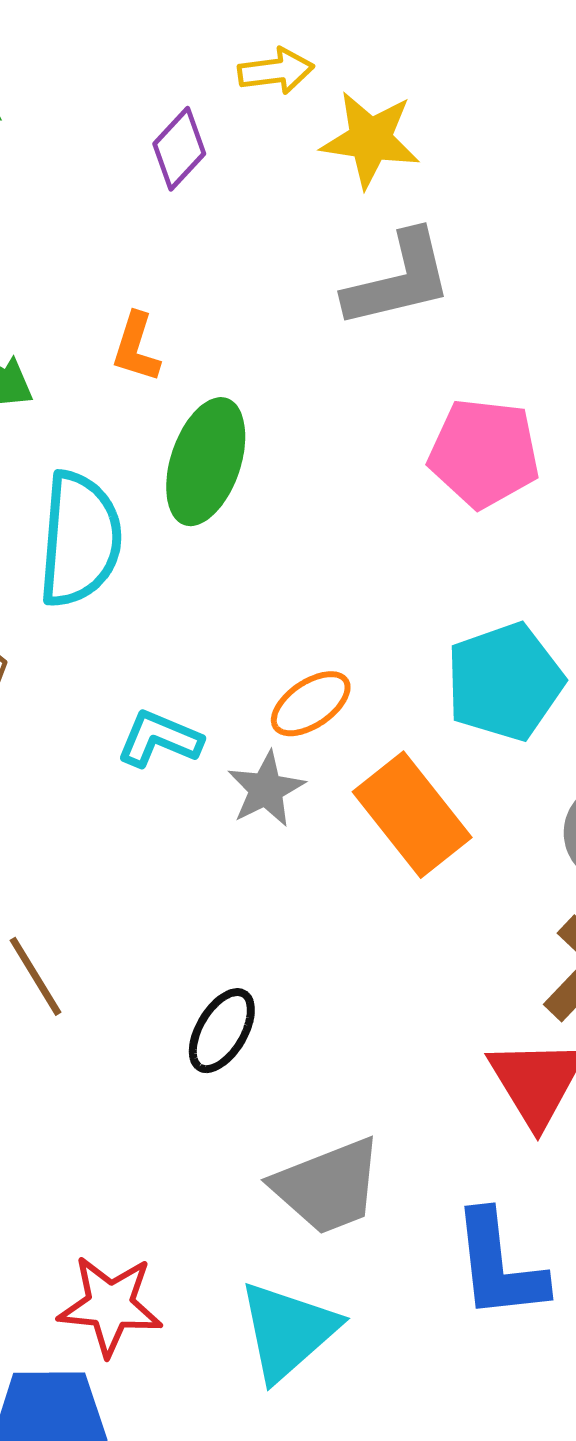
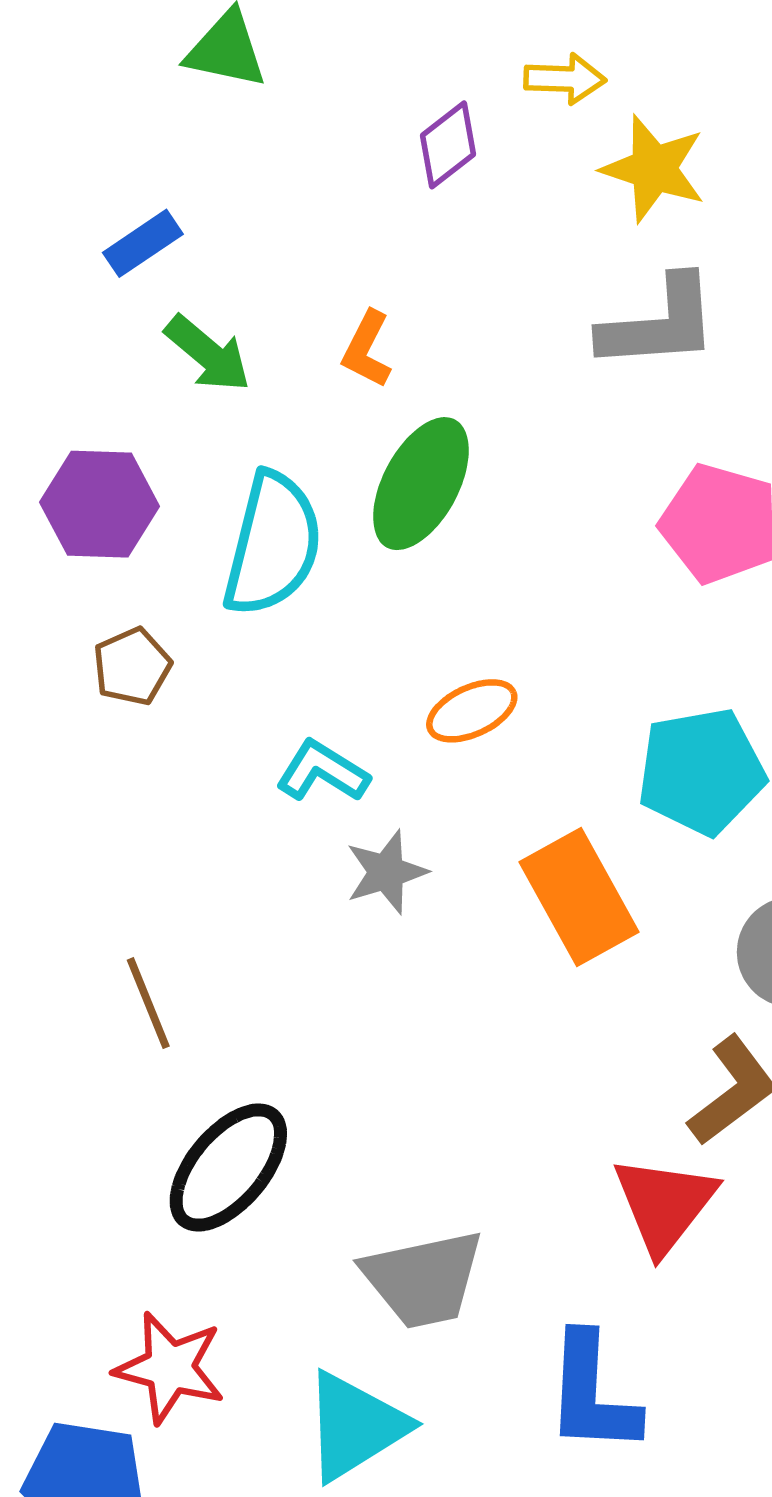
orange ellipse: (311, 704) -> (472, 711), moved
gray star: (266, 789) -> (386, 872), moved
black ellipse: (222, 1031) -> (228, 1168), moved, size x1.5

